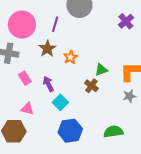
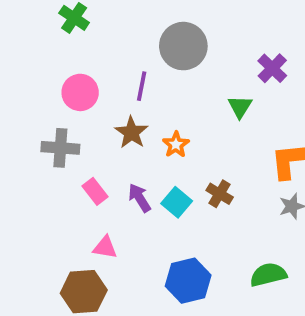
pink circle: (22, 25) -> (80, 92), size x0.7
green triangle: (101, 70) -> (240, 107), moved, turned -32
cyan square: (60, 102) -> (177, 202), moved

